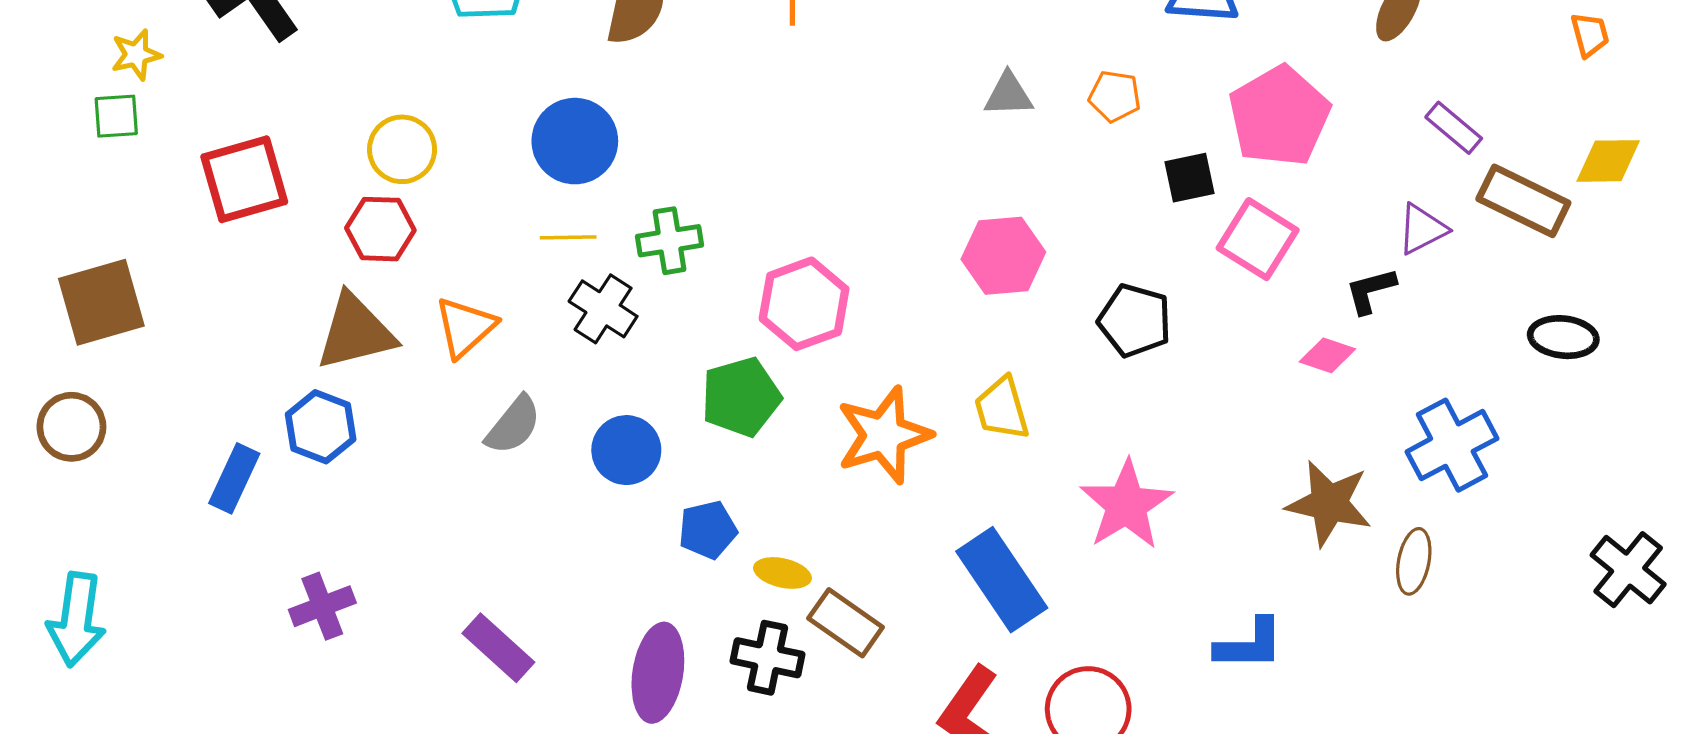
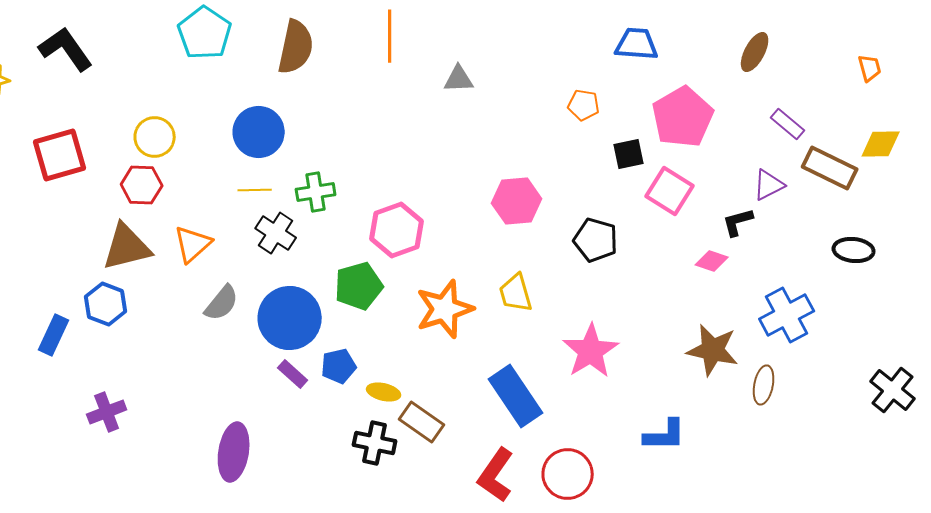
gray triangle: (1008, 95) -> (459, 79), moved
blue circle: (626, 450) -> (290, 318), size x1.5
purple rectangle: (498, 648) -> (293, 374), moved, size x0.7
purple ellipse: (658, 673) -> (234, 452), moved

